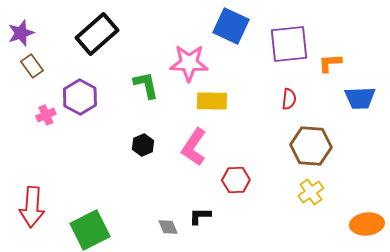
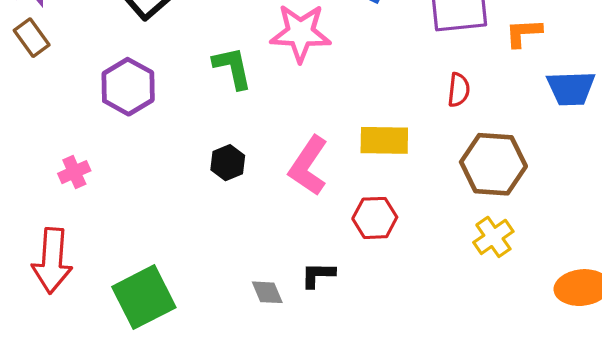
brown rectangle: (32, 66) -> (32, 38), moved
yellow rectangle: (212, 101) -> (384, 140), moved
pink cross: (46, 115) -> (74, 172), moved

